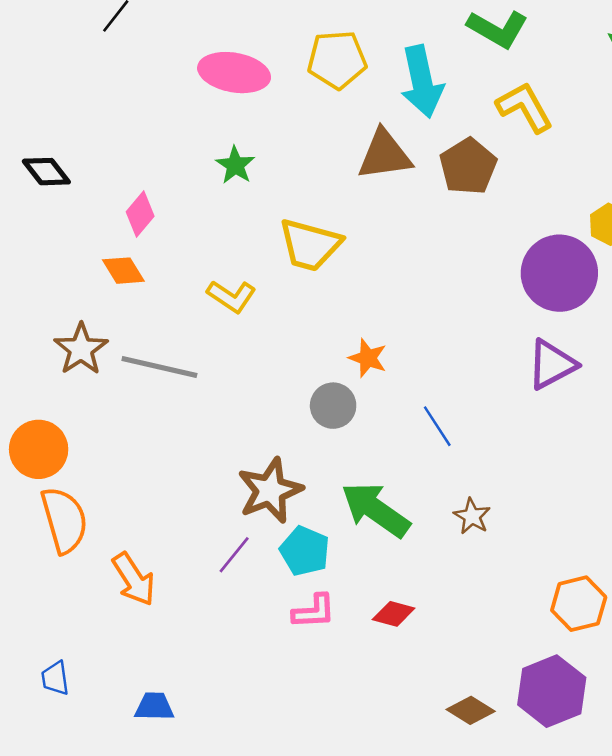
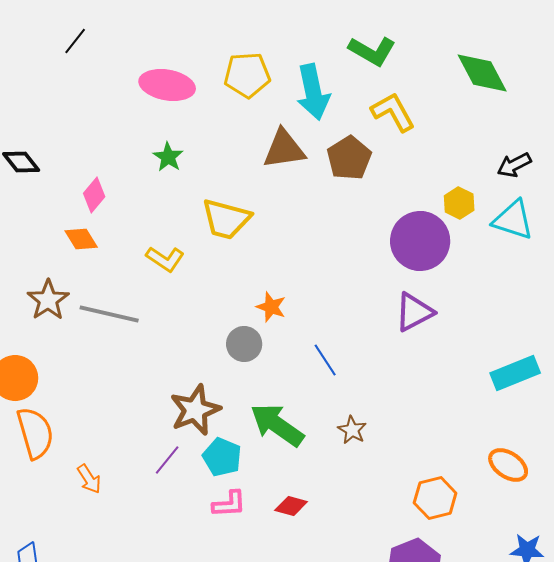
orange arrow: (134, 579) -> (89, 479), size x0.7

